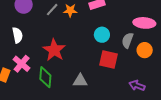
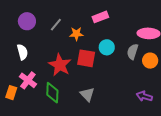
orange star: (70, 10) -> (76, 34), moved
red square: (108, 60) -> (86, 58), moved
gray triangle: (80, 81) -> (87, 94), turned 49

